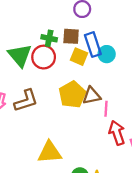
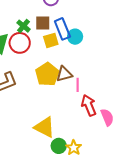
green cross: (49, 38) -> (24, 26), turned 32
yellow square: (79, 57) -> (51, 40), turned -35
yellow triangle: (50, 152) -> (45, 127), moved, turned 35

